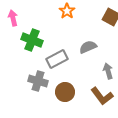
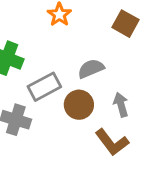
brown circle: (65, 92) -> (79, 105), moved

